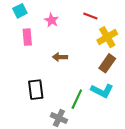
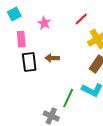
red line: (90, 16) -> (81, 19), turned -64
black rectangle: (36, 90) -> (29, 62), moved

